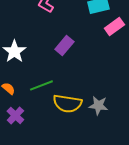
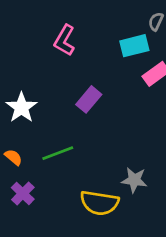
yellow semicircle: (67, 103) -> (99, 203), moved

